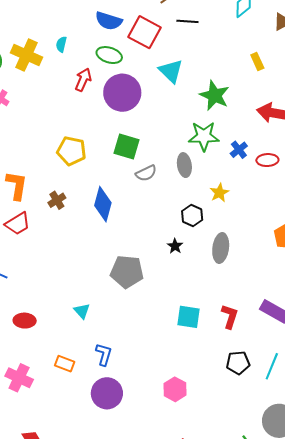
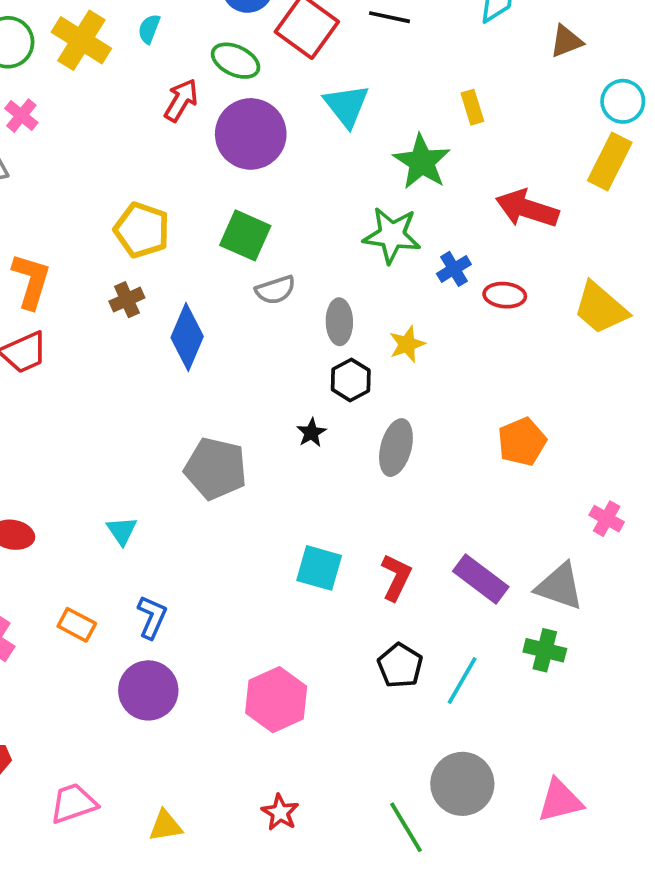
yellow rectangle: (257, 62) -> (472, 107), moved
gray ellipse: (184, 165) -> (339, 322), moved
brown cross: (57, 200) -> (127, 300), moved
black pentagon: (238, 363) -> (400, 666), turned 30
pink hexagon: (175, 389) -> (276, 700), size x1.4

